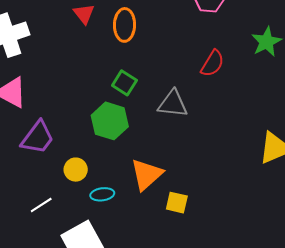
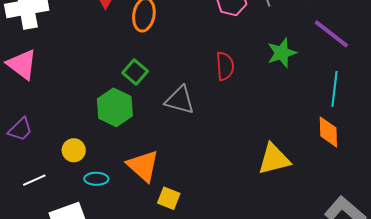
red semicircle: (212, 63) -> (225, 66), turned -44
purple trapezoid: (38, 138) -> (20, 129), moved, size x0.7
orange triangle: (147, 174) -> (143, 166), turned -45

